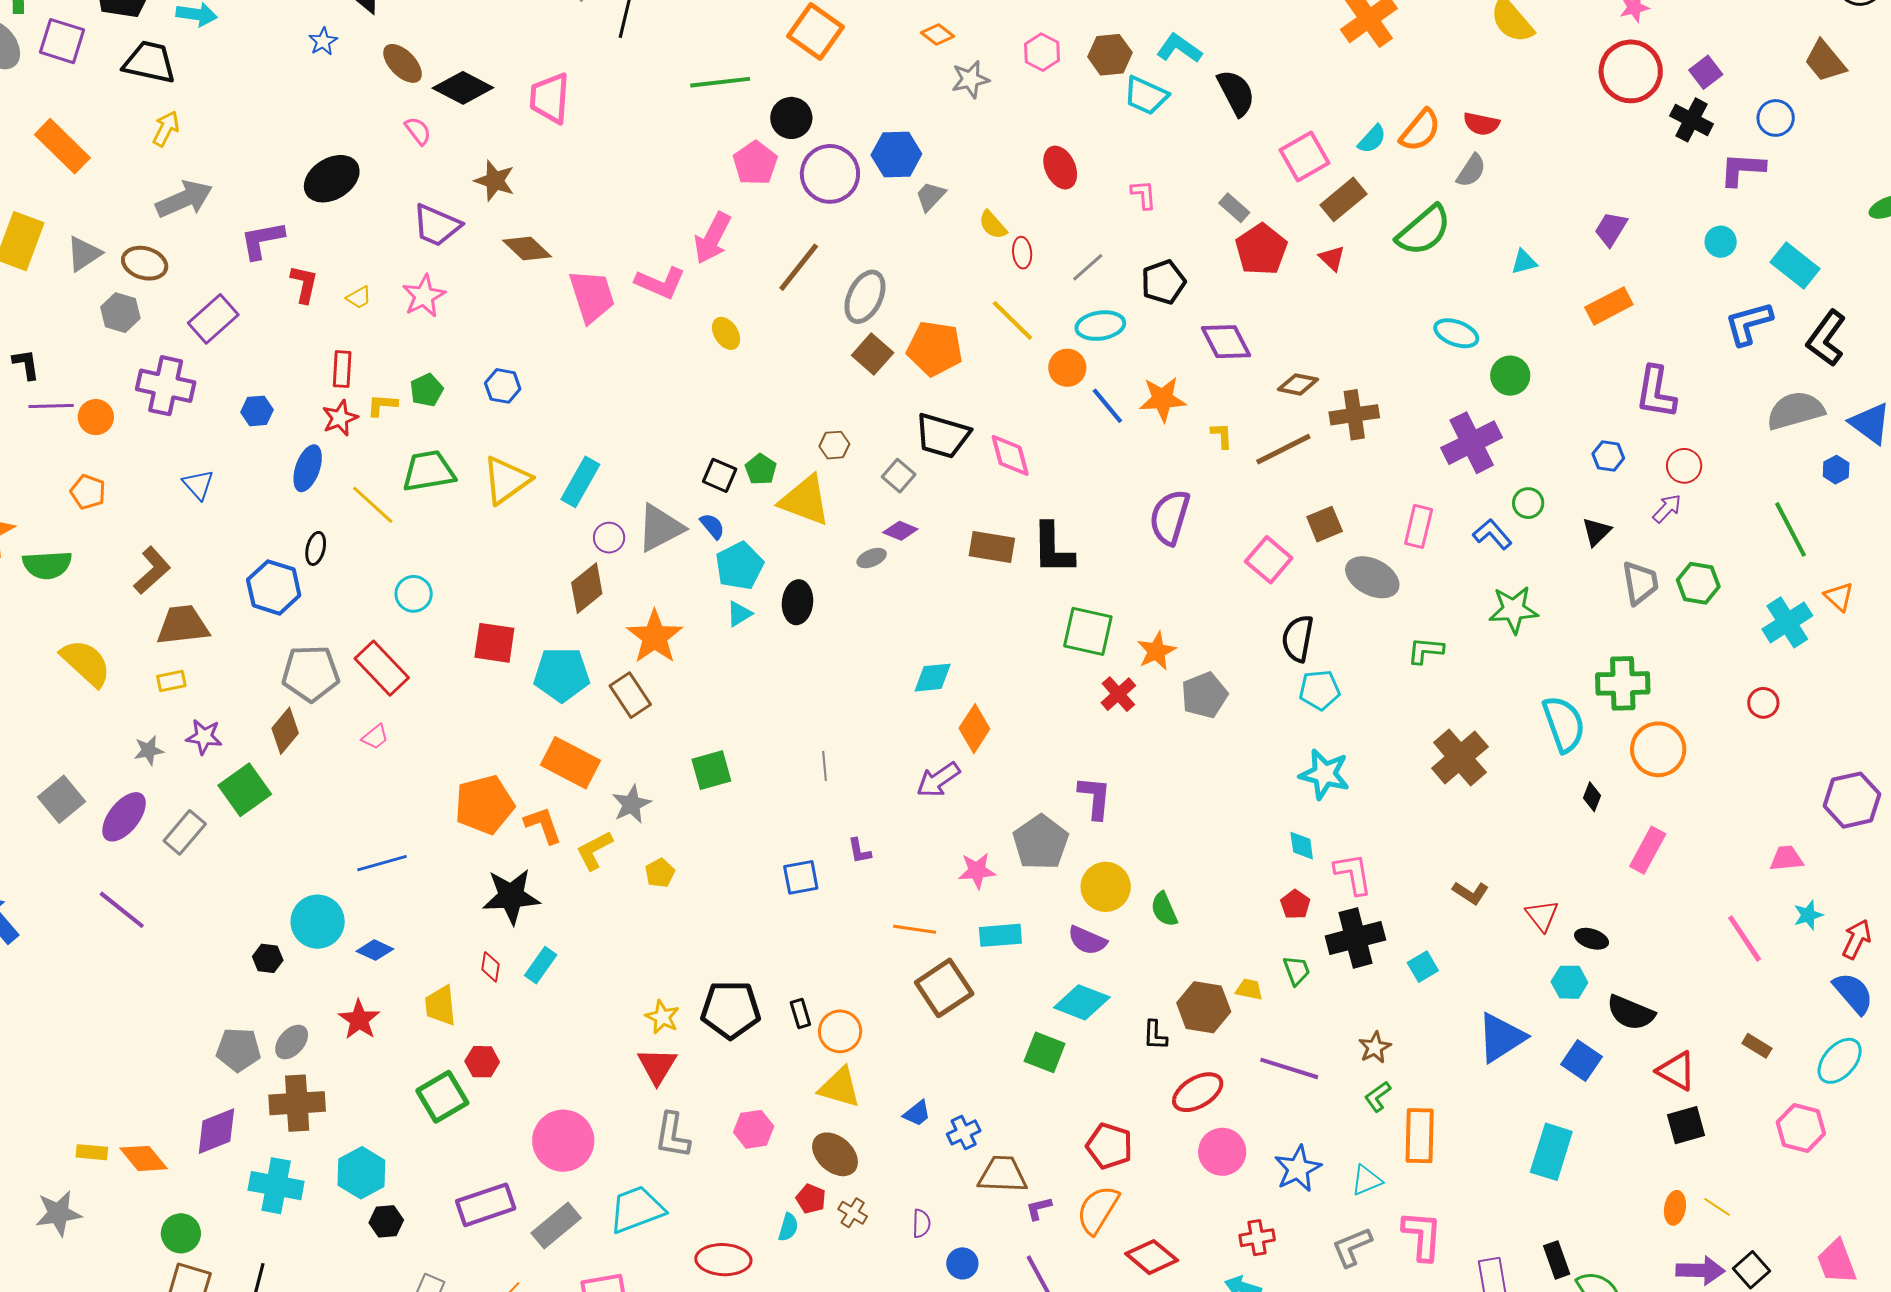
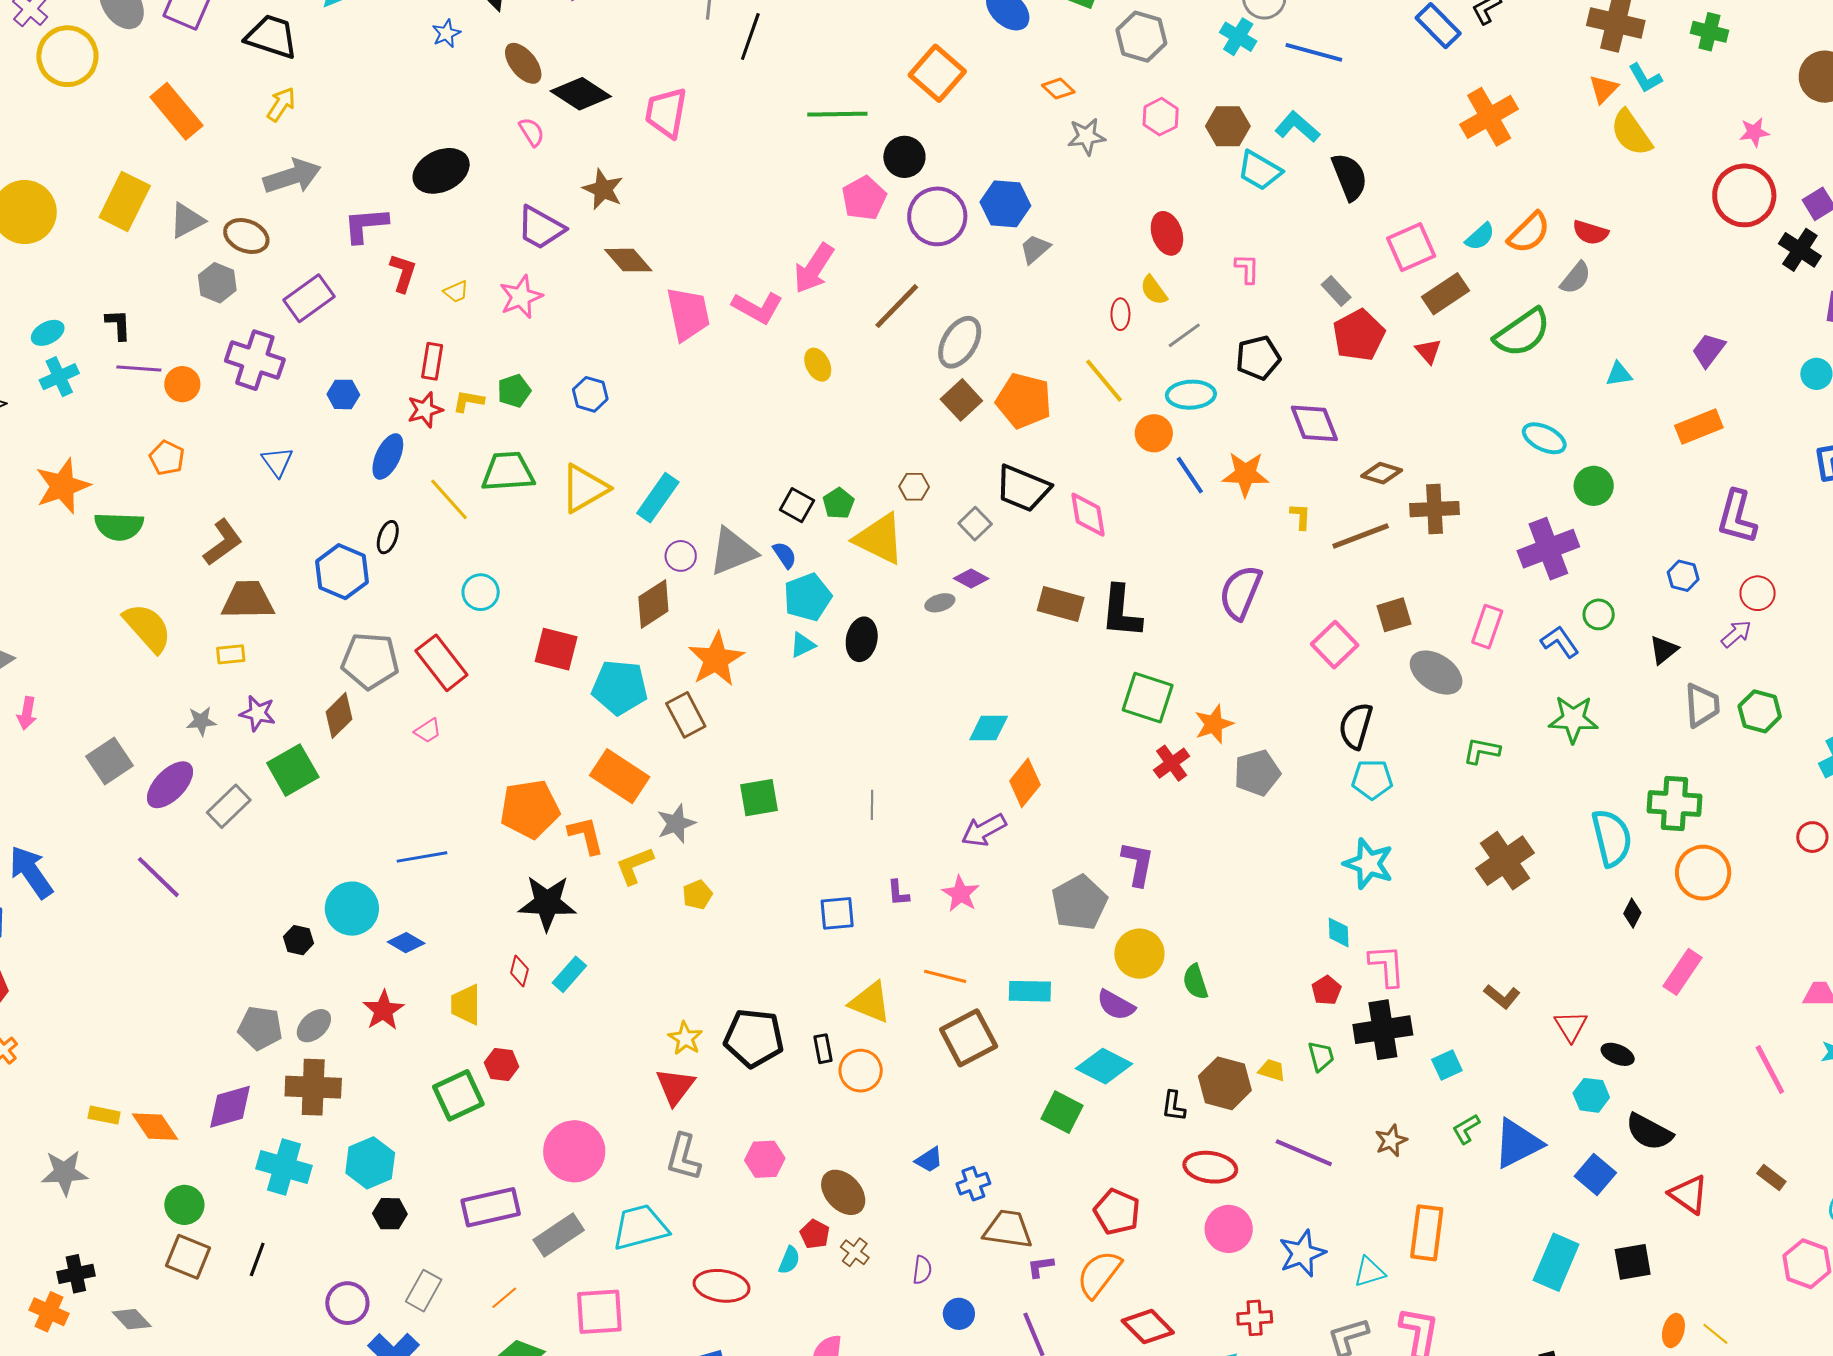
yellow semicircle: (993, 225) -> (1154, 290), moved
pink star: (977, 871) -> (961, 894), moved, turned 30
yellow triangle: (840, 1087) -> (870, 1002), moved
red ellipse: (1198, 1092) -> (1210, 1167), turned 33
green L-shape: (1378, 1097) -> (1466, 1129), moved
black square: (1686, 1125) -> (1633, 1262), moved

